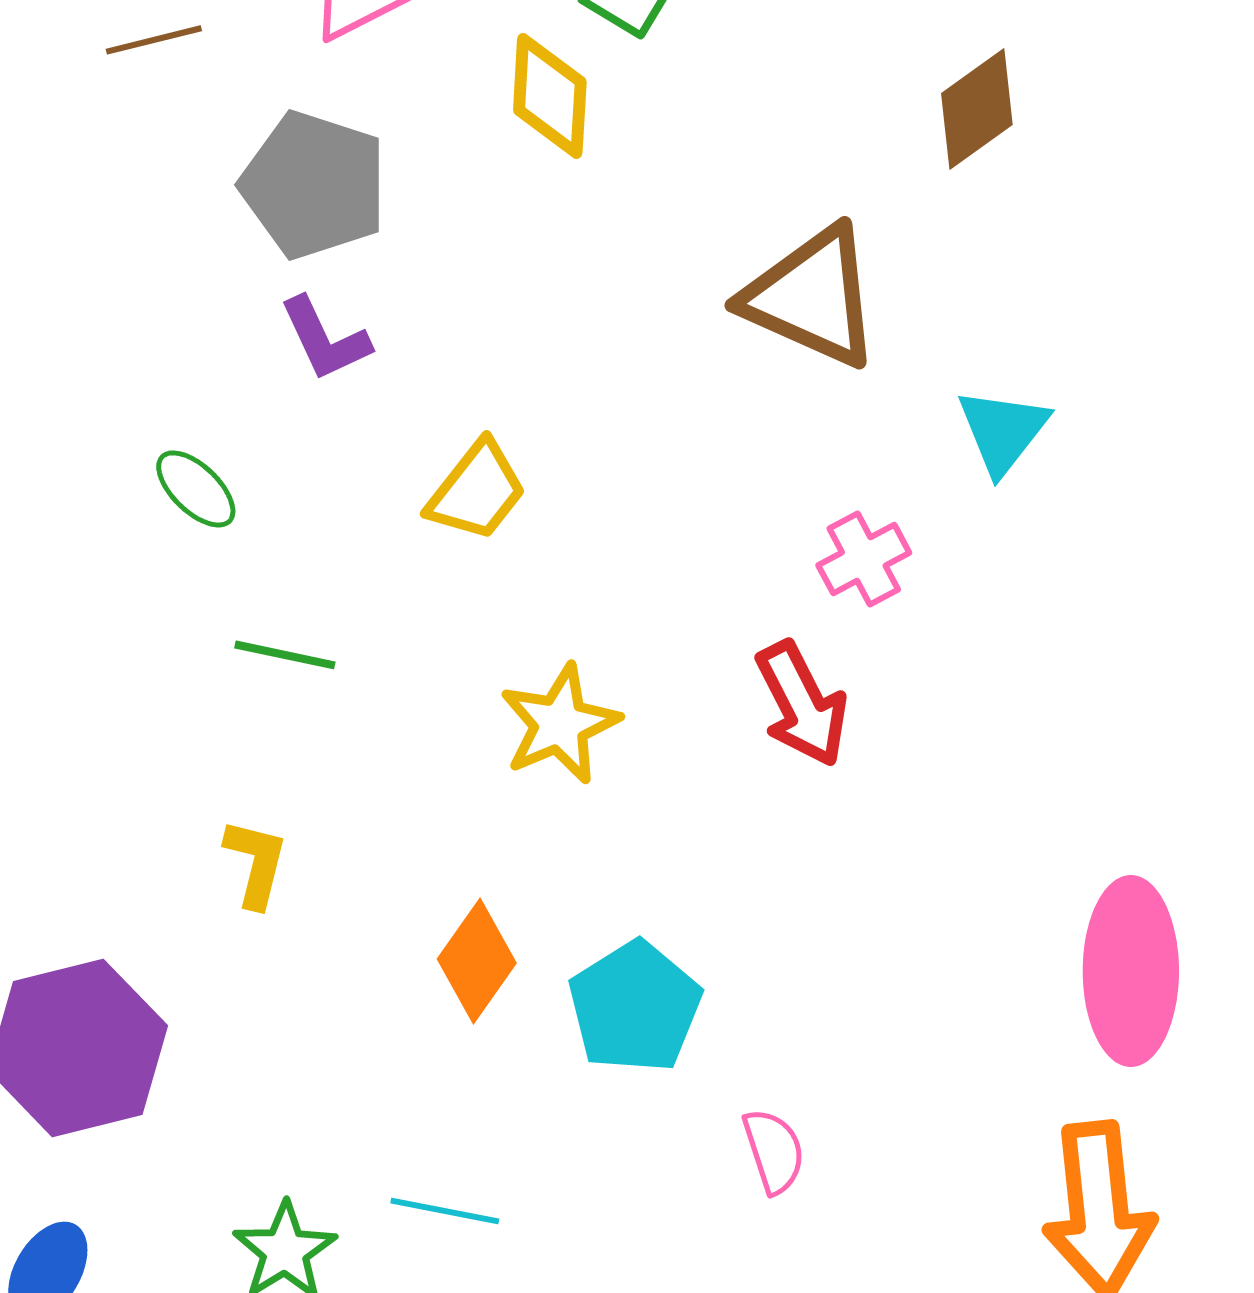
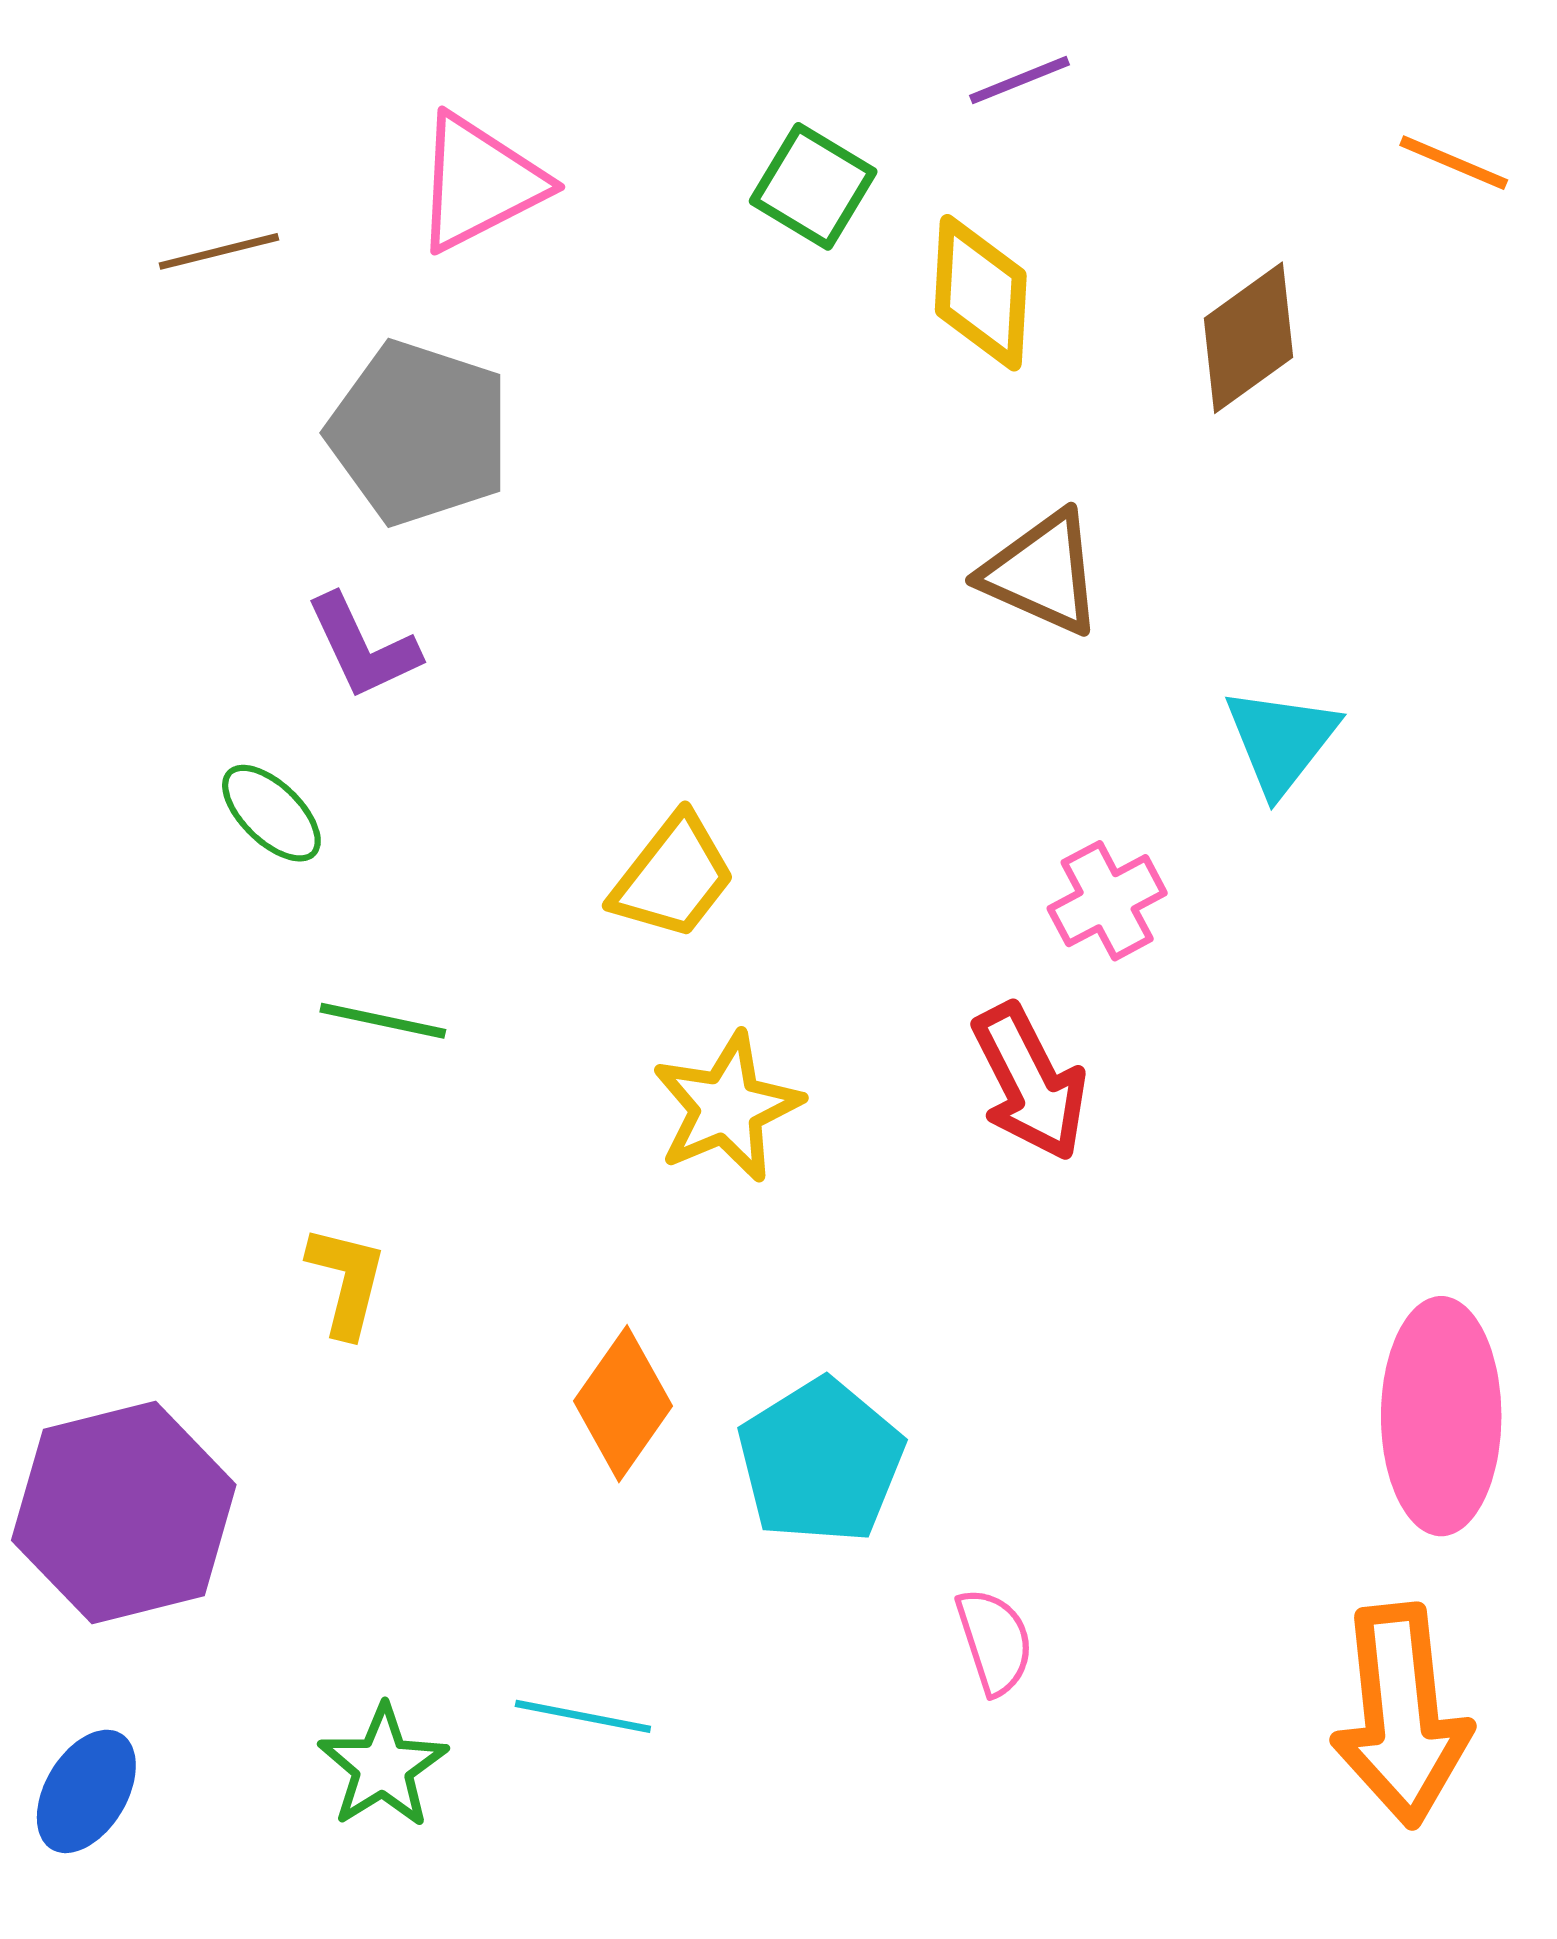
yellow diamond: (550, 96) -> (981, 293), moved
brown triangle: (812, 297) -> (1042, 573), size x0.7
purple L-shape: (325, 339) -> (363, 647), moved
yellow trapezoid: (477, 491) -> (673, 877), moved

